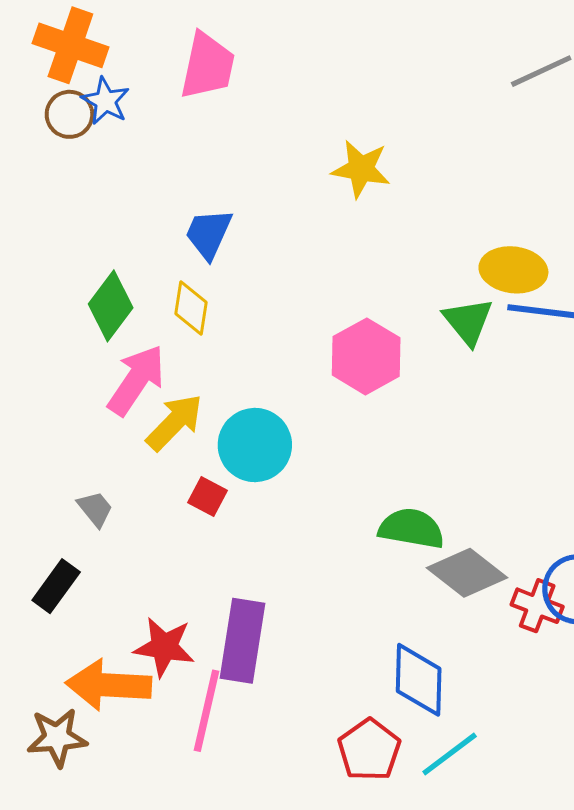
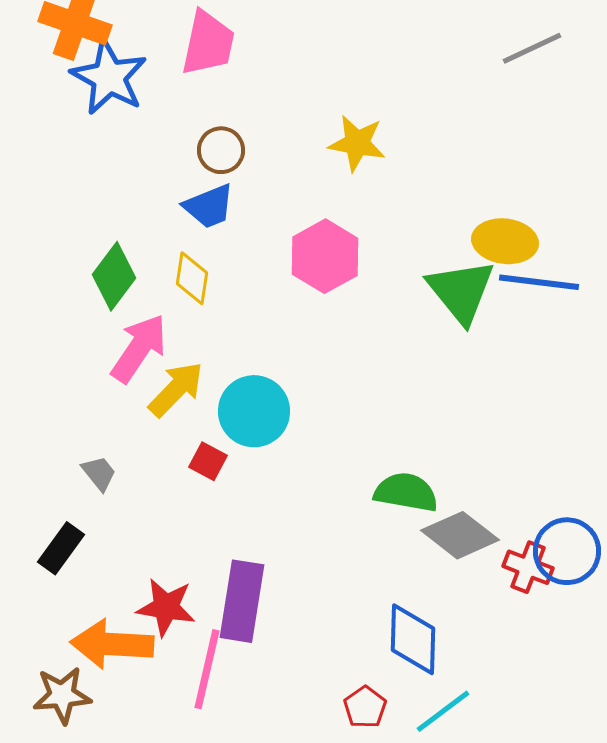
blue star: (105, 101) -> (109, 77), size x1.6
brown circle: (69, 114) -> (221, 150), moved
blue trapezoid: (209, 234) -> (209, 206), turned -136
green triangle: (468, 321) -> (461, 291), size x1.4
pink hexagon: (366, 356) -> (325, 256), moved
red pentagon: (369, 750) -> (365, 707), size x0.7

